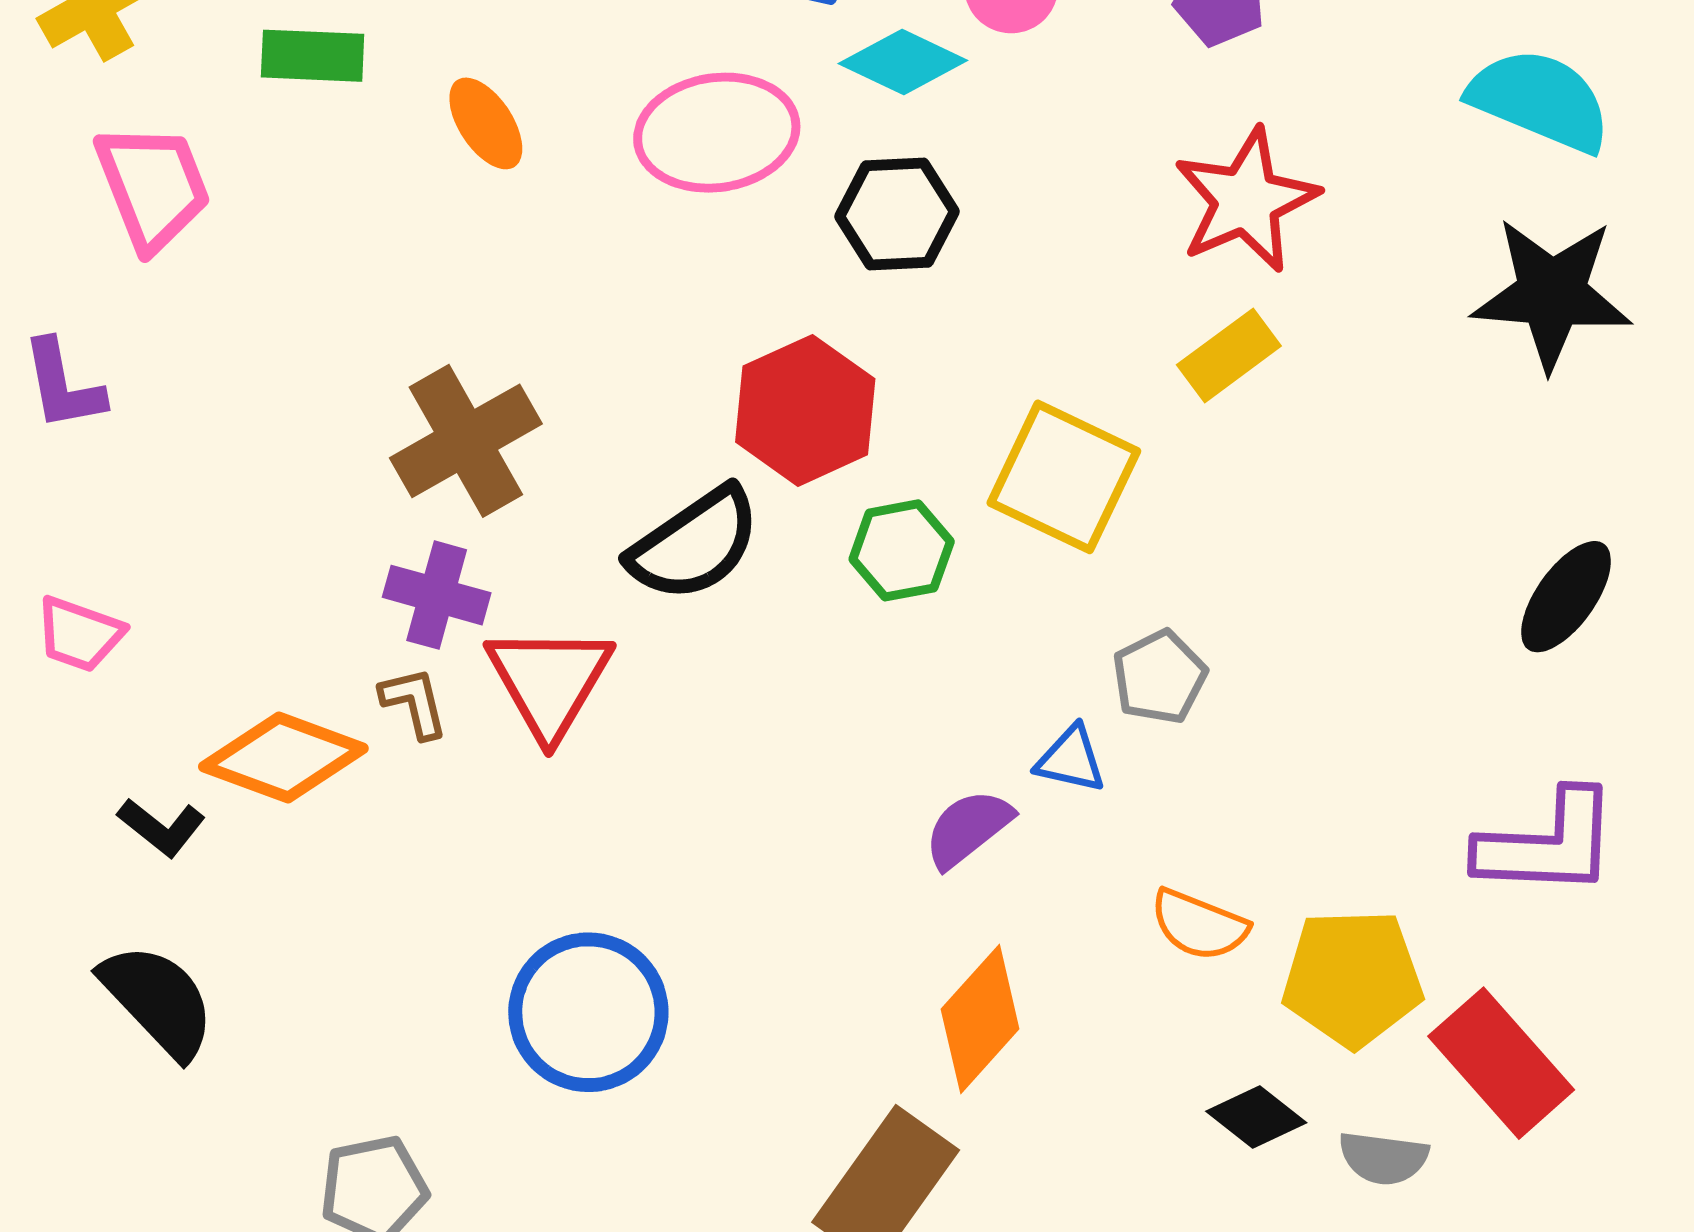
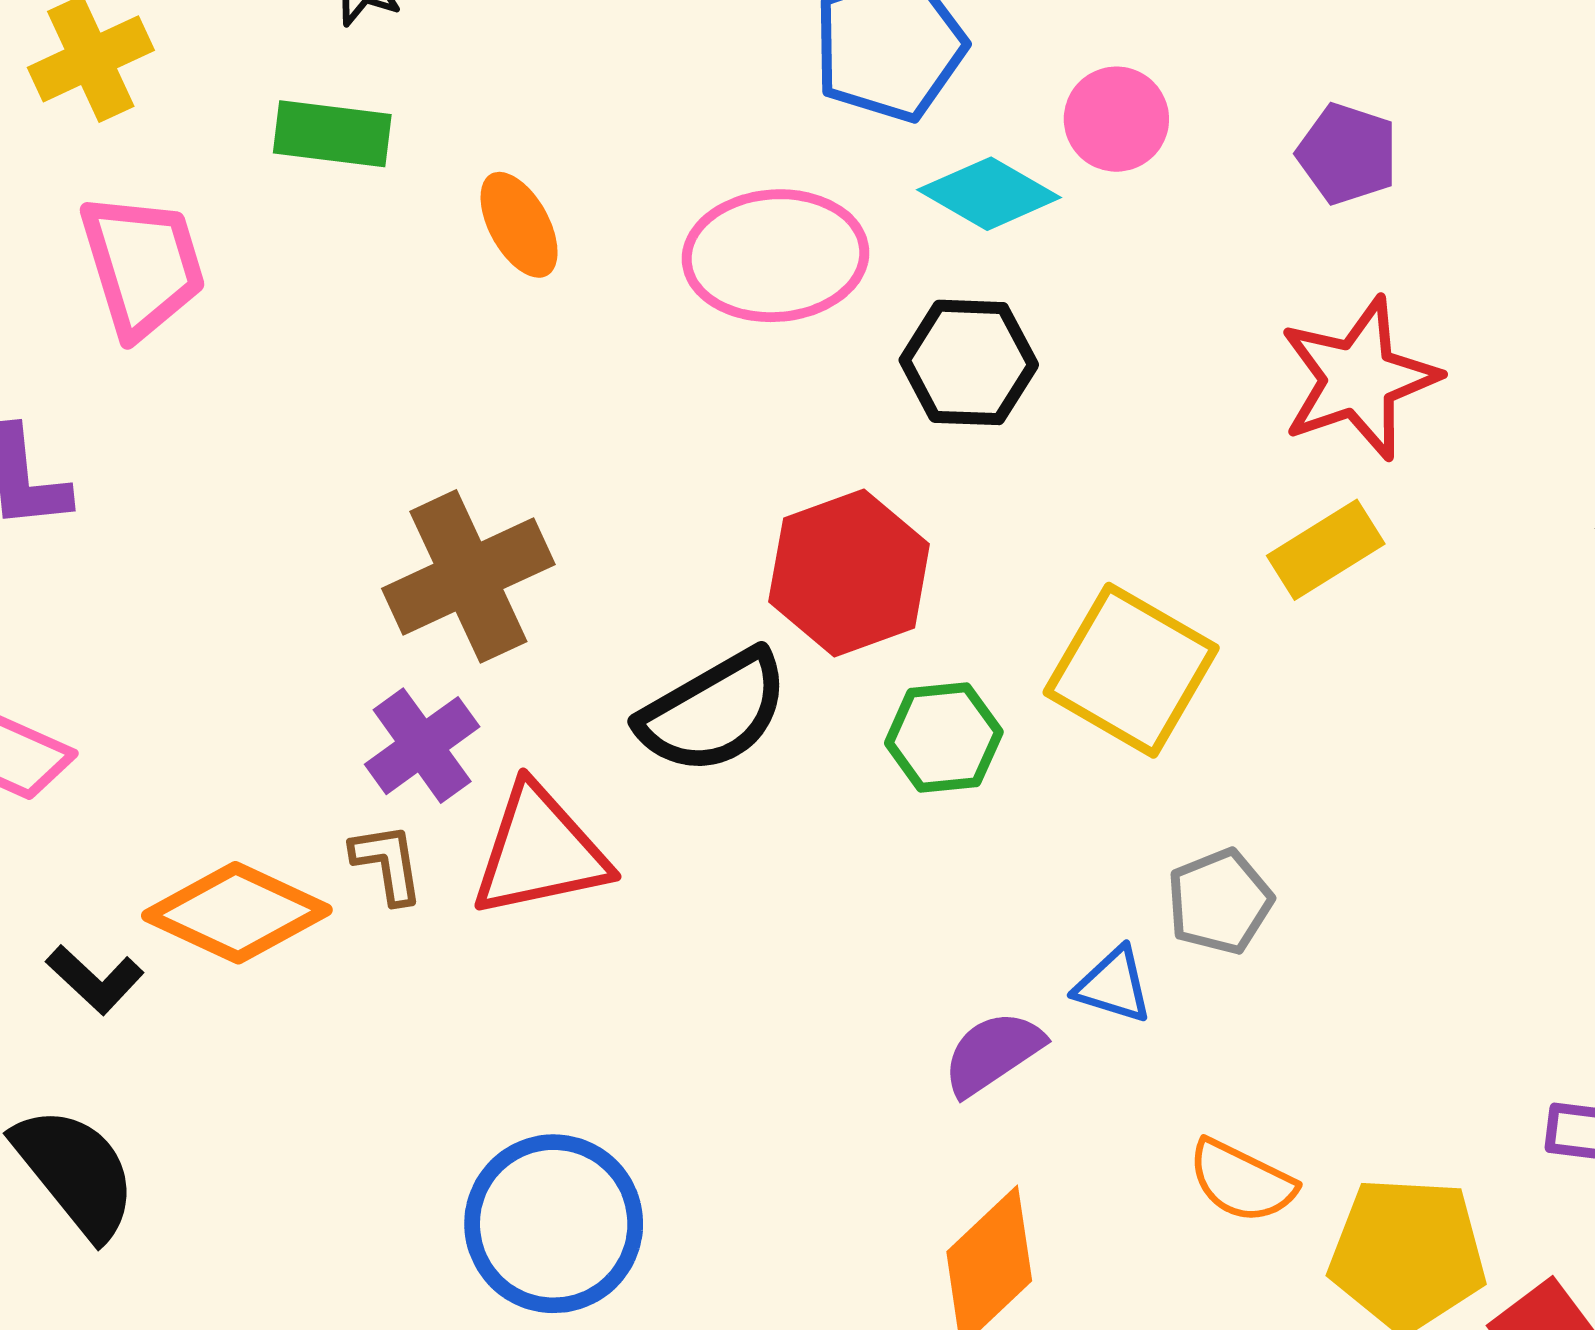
purple cross: (437, 595) -> (422, 746), turned 34
red triangle: (549, 681) -> (540, 852), turned 43

